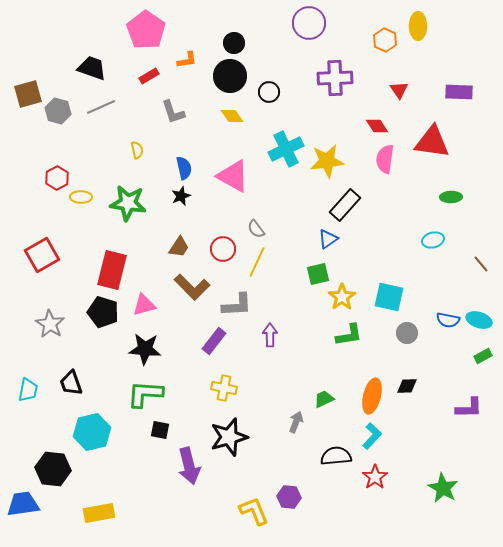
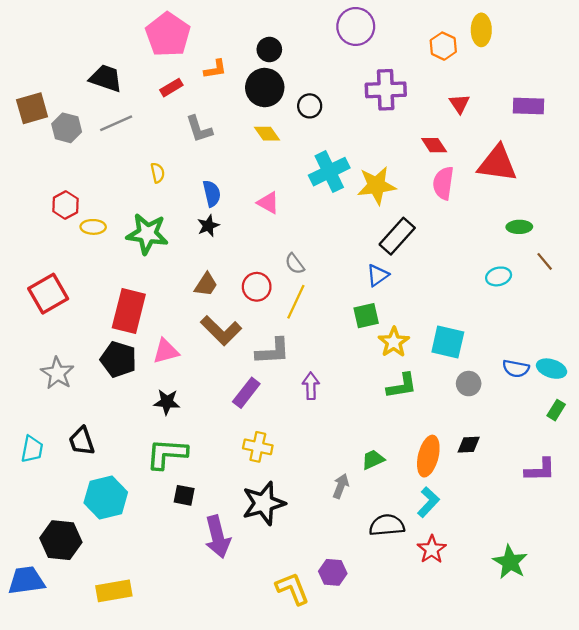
pink triangle: (233, 176) -> (268, 203), size x0.6
brown line: (481, 264) -> (545, 261), moved
black star: (145, 349) -> (167, 402), size x0.7
green rectangle: (483, 356) -> (556, 410), turned -30

